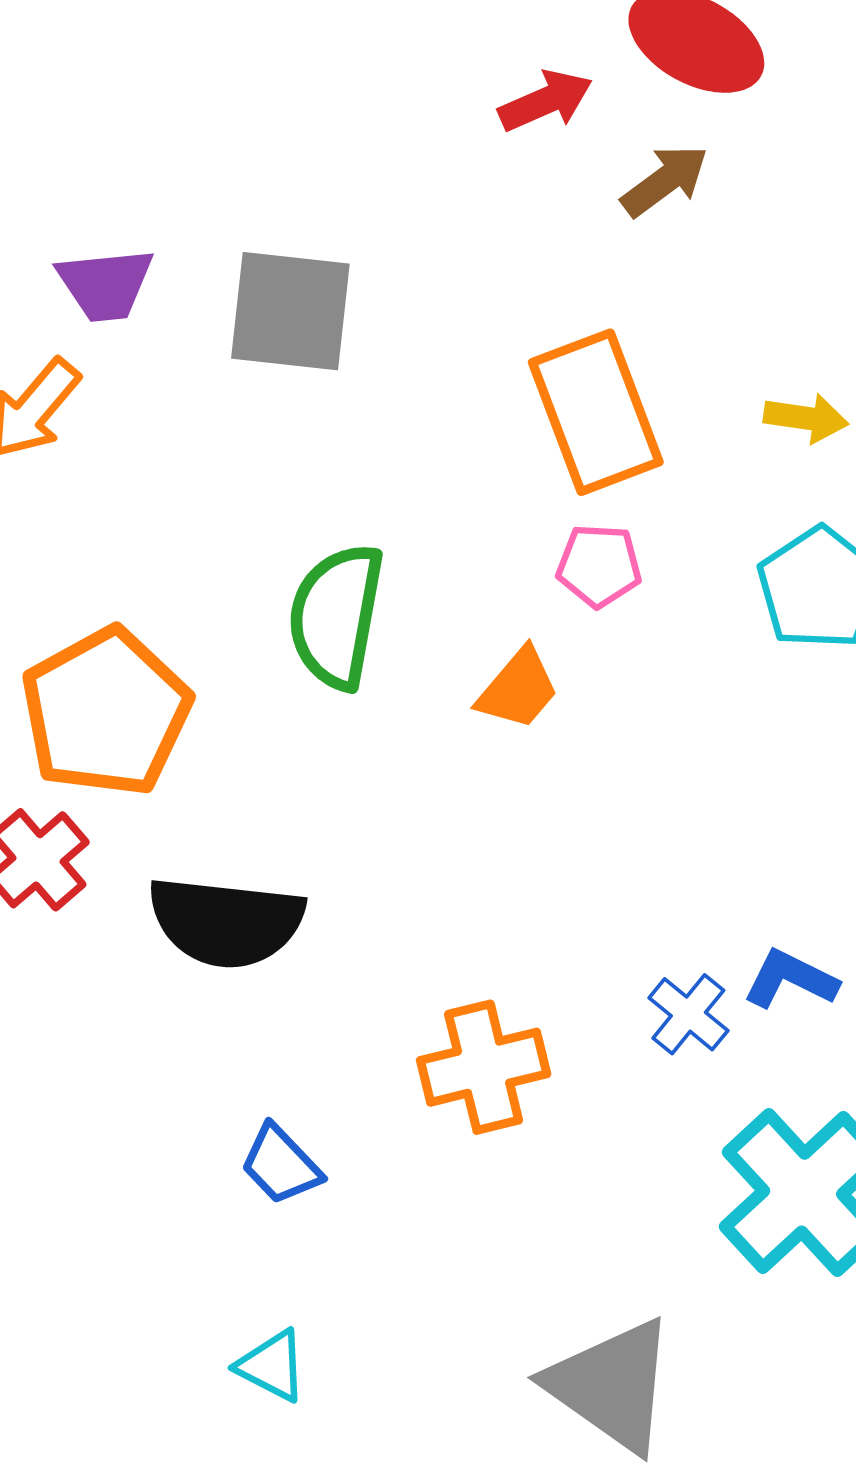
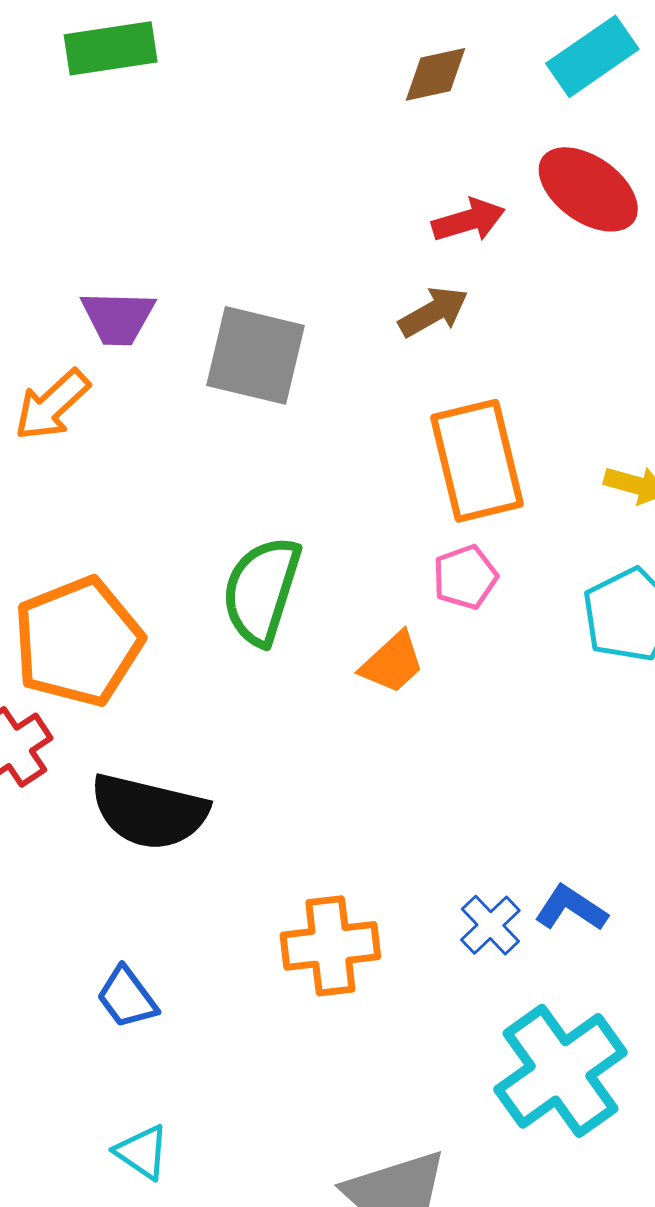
brown arrow: (665, 181) -> (433, 312), moved
pink pentagon: (599, 566) -> (465, 577), turned -30
blue trapezoid: (281, 1165) -> (127, 997), moved

